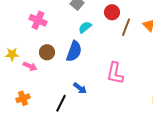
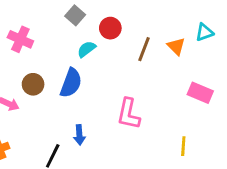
red circle: (112, 12) -> (110, 28), moved
blue arrow: (80, 88) -> (79, 135), turned 48

